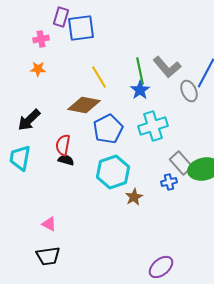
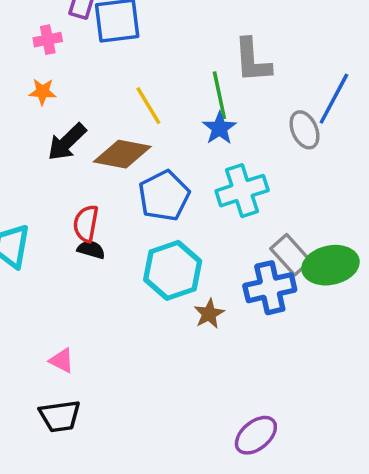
gray L-shape: (167, 67) -> (252, 60), moved, turned 36
black arrow: (29, 120) -> (67, 142), moved
blue cross: (169, 182) -> (270, 288), size x1.8

